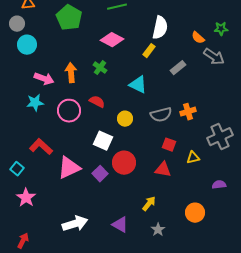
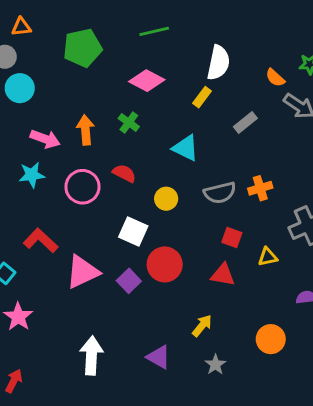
green pentagon: (69, 18) -> (82, 48), turned 30
white arrow: (75, 224) -> (91, 356), turned -70

